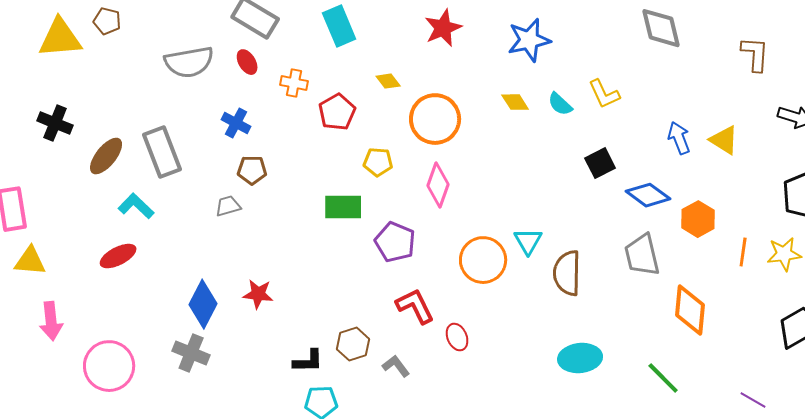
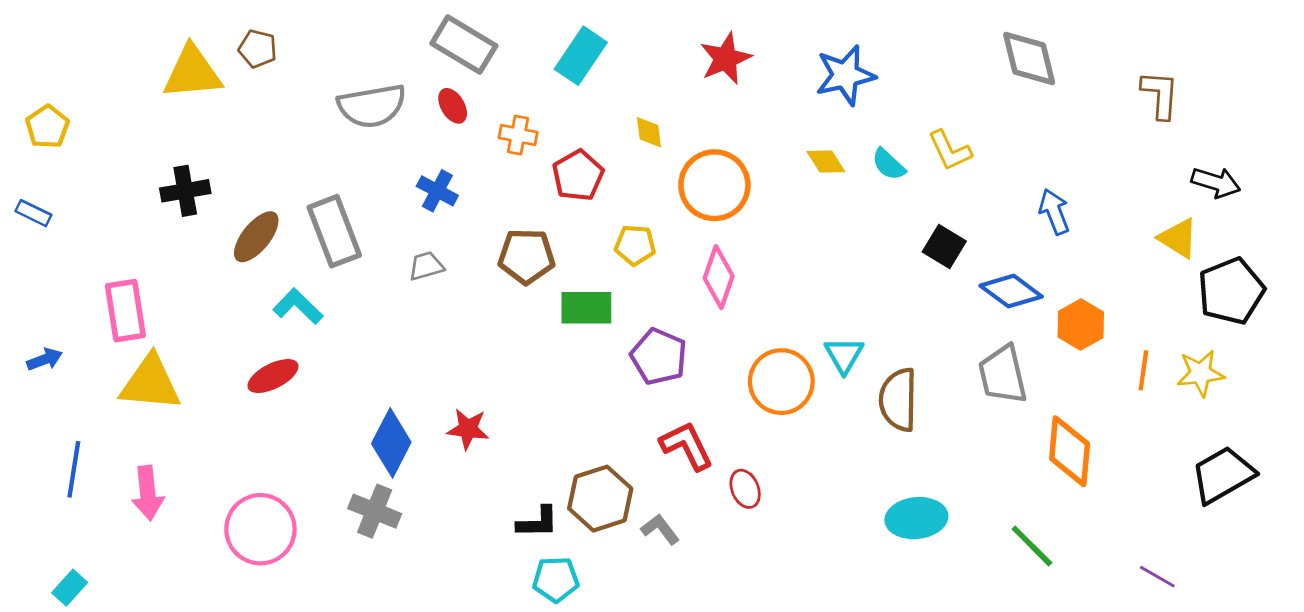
cyan rectangle: (339, 26) -> (581, 56), turned 57
yellow diamond: (388, 81) -> (649, 132), turned 30
black cross: (55, 123) -> (185, 191), turned -32
yellow triangle: (724, 140) -> (1178, 238), moved
black square: (600, 163) -> (944, 247), turned -32
brown pentagon: (252, 170) -> (526, 256), moved, size x1.4
gray trapezoid: (228, 206) -> (426, 266), moved
yellow triangle: (30, 261) -> (150, 383), size x1.4
pink arrow: (51, 321) -> (148, 493), moved
brown hexagon: (353, 344) -> (600, 499), size x1.4

